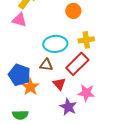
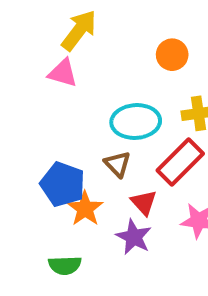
brown triangle: (46, 65) -> (117, 164), turned 40
purple star: (68, 107) -> (134, 237), moved

